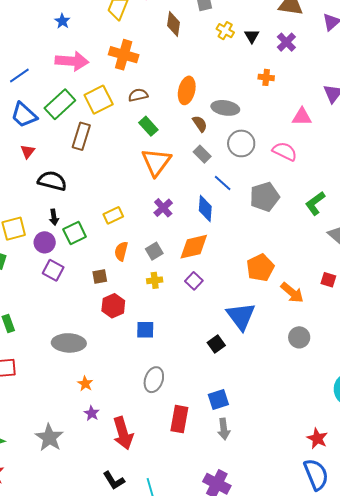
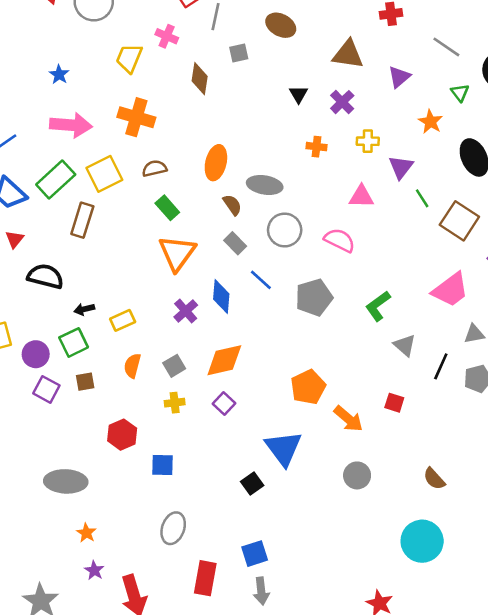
yellow cross: (225, 31) -> (368, 141), moved, turned -30
blue diamond: (205, 209) -> (221, 297), moved
black arrow: (54, 217) -> (84, 309), moved, turned 84
brown square: (100, 276) -> (85, 382), moved

